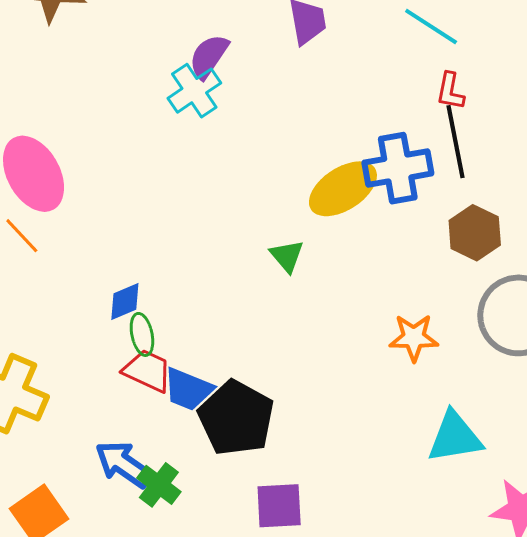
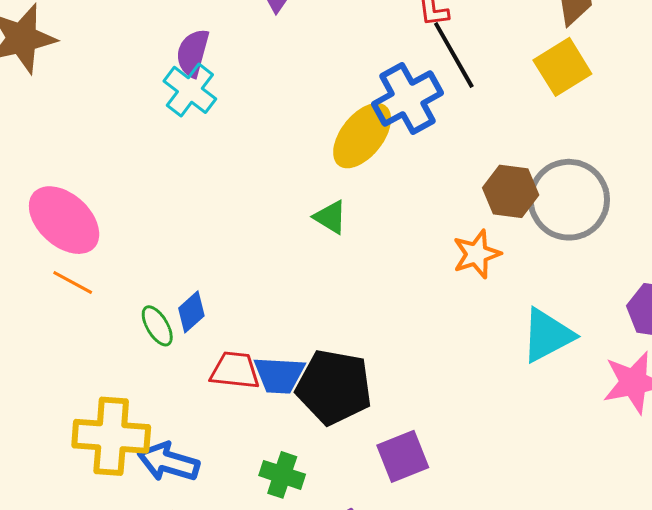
brown hexagon: (475, 233) -> (511, 191), moved
green ellipse: (142, 334) -> (157, 326), moved
blue arrow: (124, 464) -> (168, 462), moved

